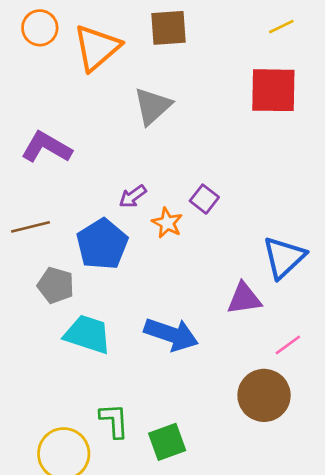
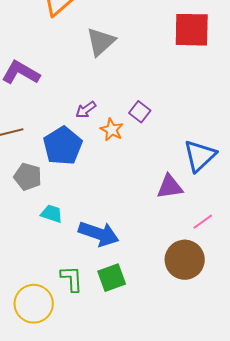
cyan trapezoid: (88, 334) -> (52, 214), size x0.6
blue arrow: (171, 334) -> (99, 234), moved
green square: (167, 442) -> (112, 278), moved

